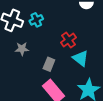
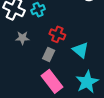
red cross: (69, 40) -> (57, 34), moved, turned -35

